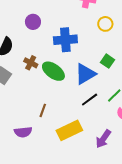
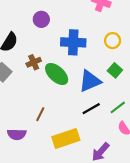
yellow circle: (105, 24) -> (113, 41), moved
brown cross: (31, 63) -> (34, 62), turned 32

